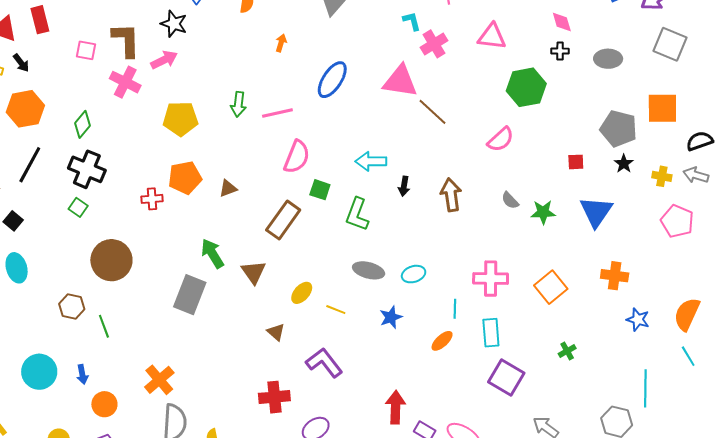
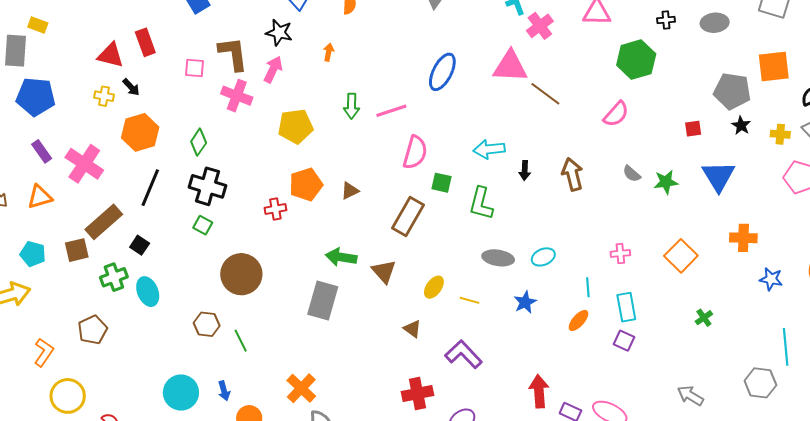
orange arrow: (281, 43) -> (329, 52), moved
pink arrow: (164, 60) -> (273, 69), turned -32
green arrow: (212, 253) -> (341, 257), turned -44
pink cross: (491, 279) -> (620, 253), size x0.6
purple square: (506, 377) -> (624, 341), moved, size x0.6

